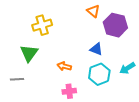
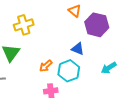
orange arrow: (64, 66) -> (46, 66), turned -56
cyan hexagon: (99, 74) -> (69, 71), moved

